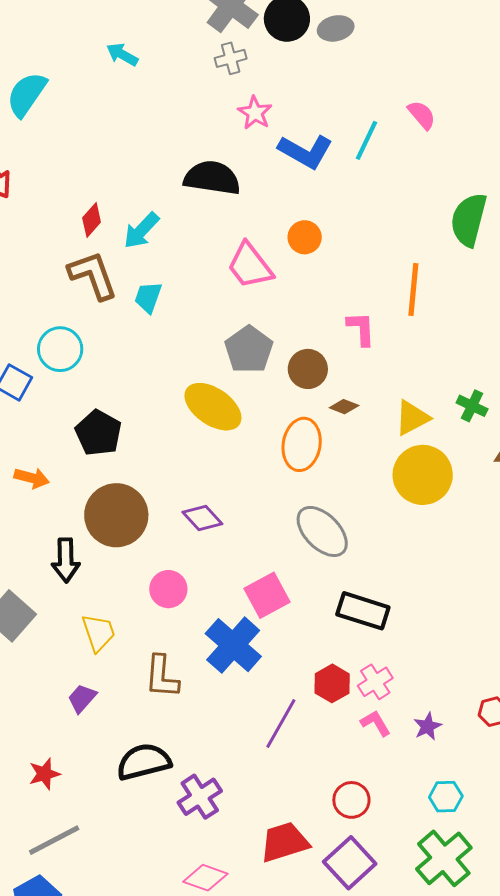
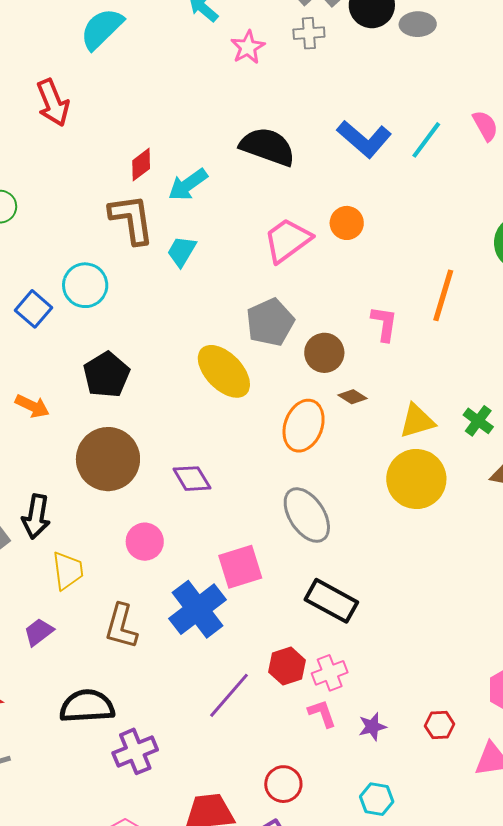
pink star: (255, 113) -> (248, 47), moved
pink trapezoid: (250, 266) -> (287, 240), turned 80
black arrow: (66, 560) -> (36, 517), moved

